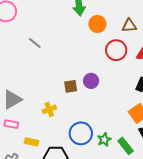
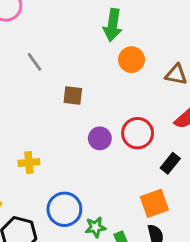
red circle: (116, 50) -> (138, 133), moved
brown square: (71, 86) -> (73, 95), moved

